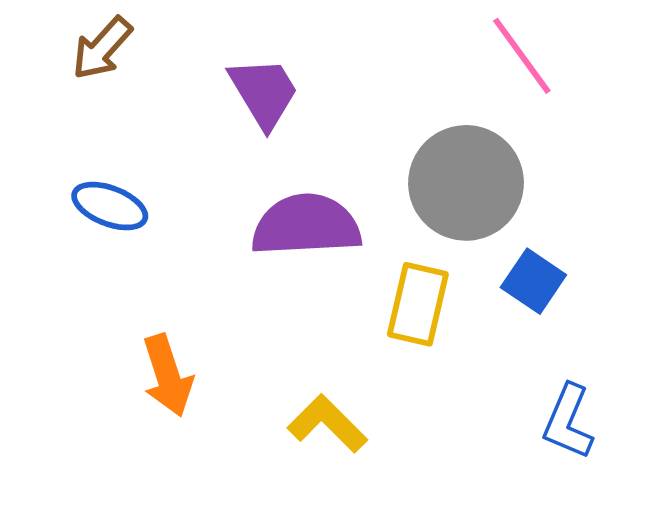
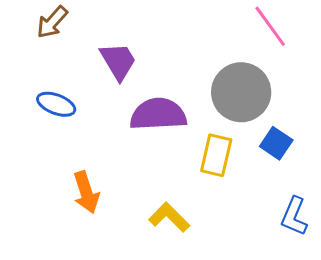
purple trapezoid: (264, 92) -> (118, 61), moved

